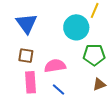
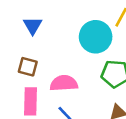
blue triangle: (27, 23) -> (33, 26), size x0.7

